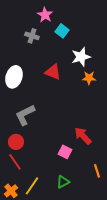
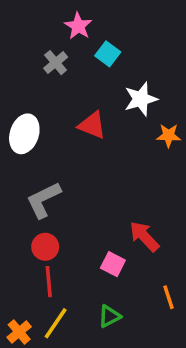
gray cross: (32, 36) -> (56, 63), turned 32
orange star: (89, 78) -> (169, 136), moved
red circle: (16, 142) -> (45, 247), moved
red line: (15, 162) -> (49, 282), moved, turned 30

